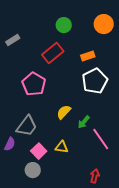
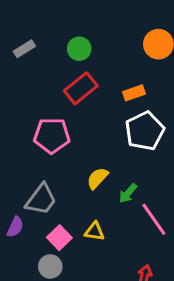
green circle: (64, 25) -> (79, 49), moved
gray rectangle: (13, 40) -> (24, 49), moved
pink pentagon: (34, 84) -> (52, 136), turned -30

